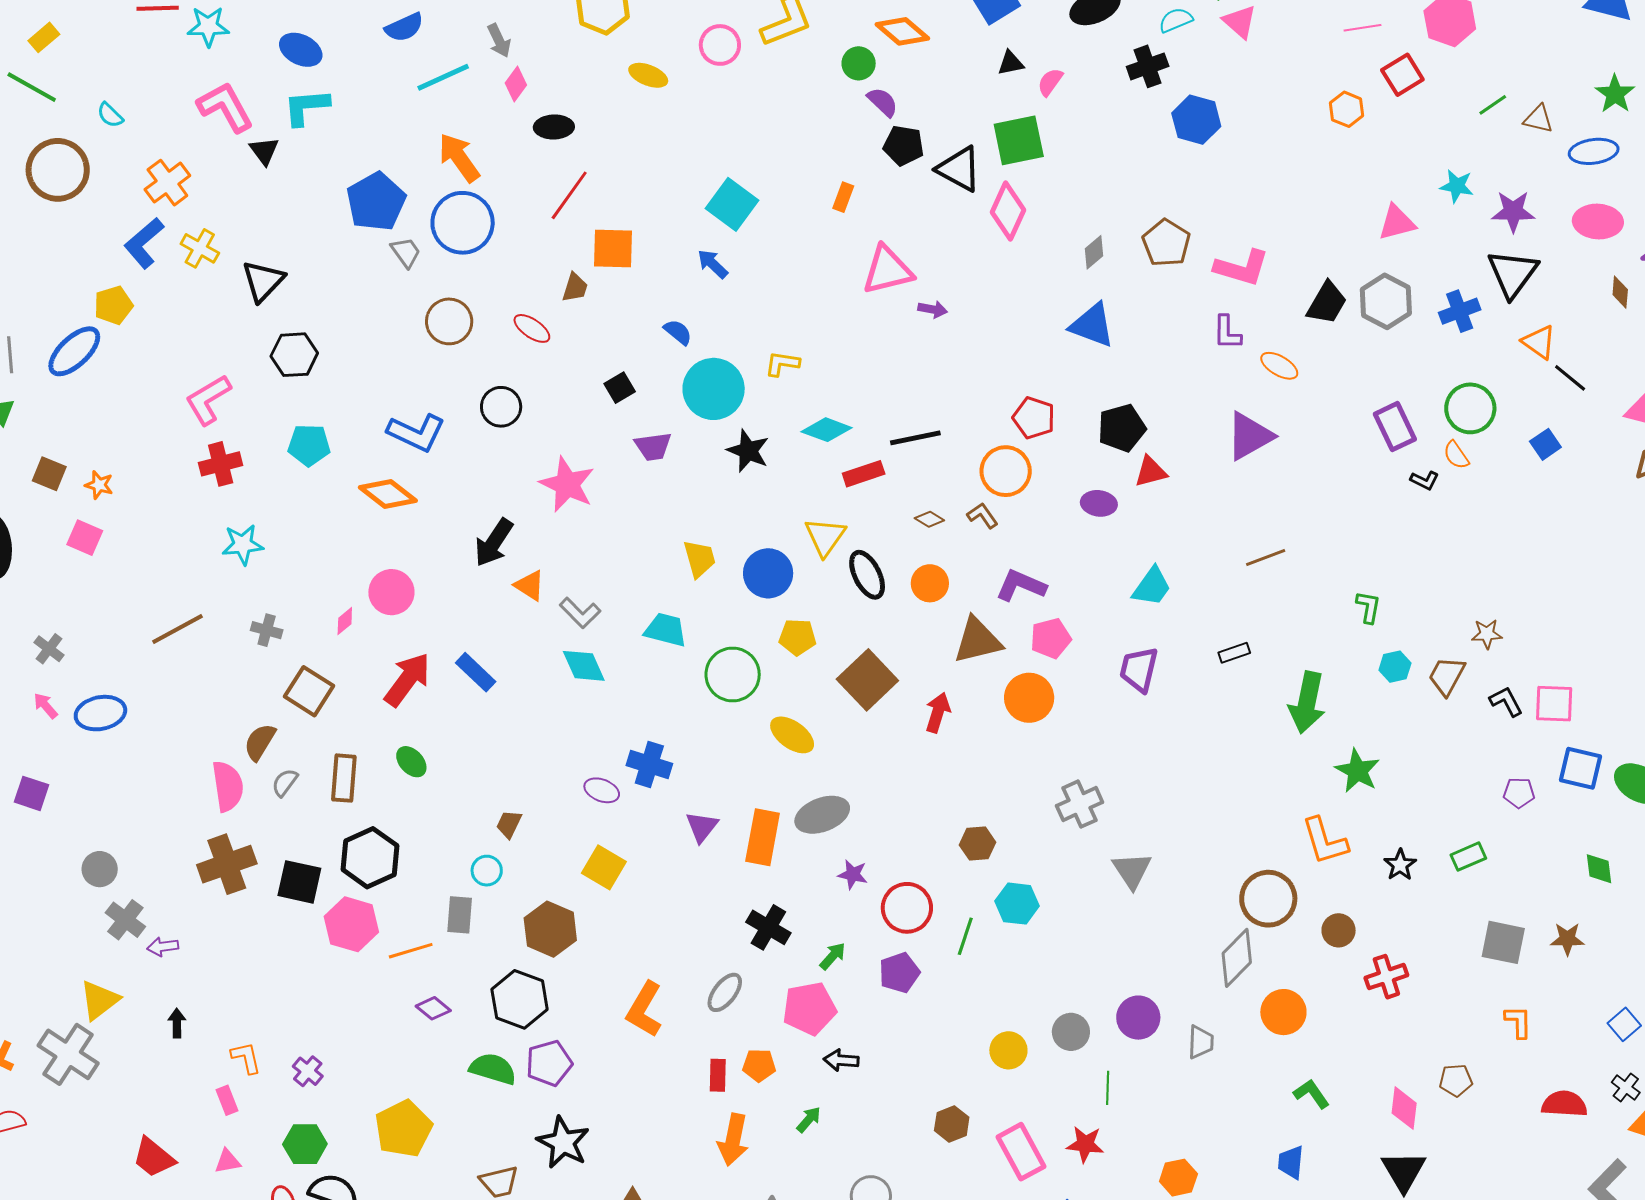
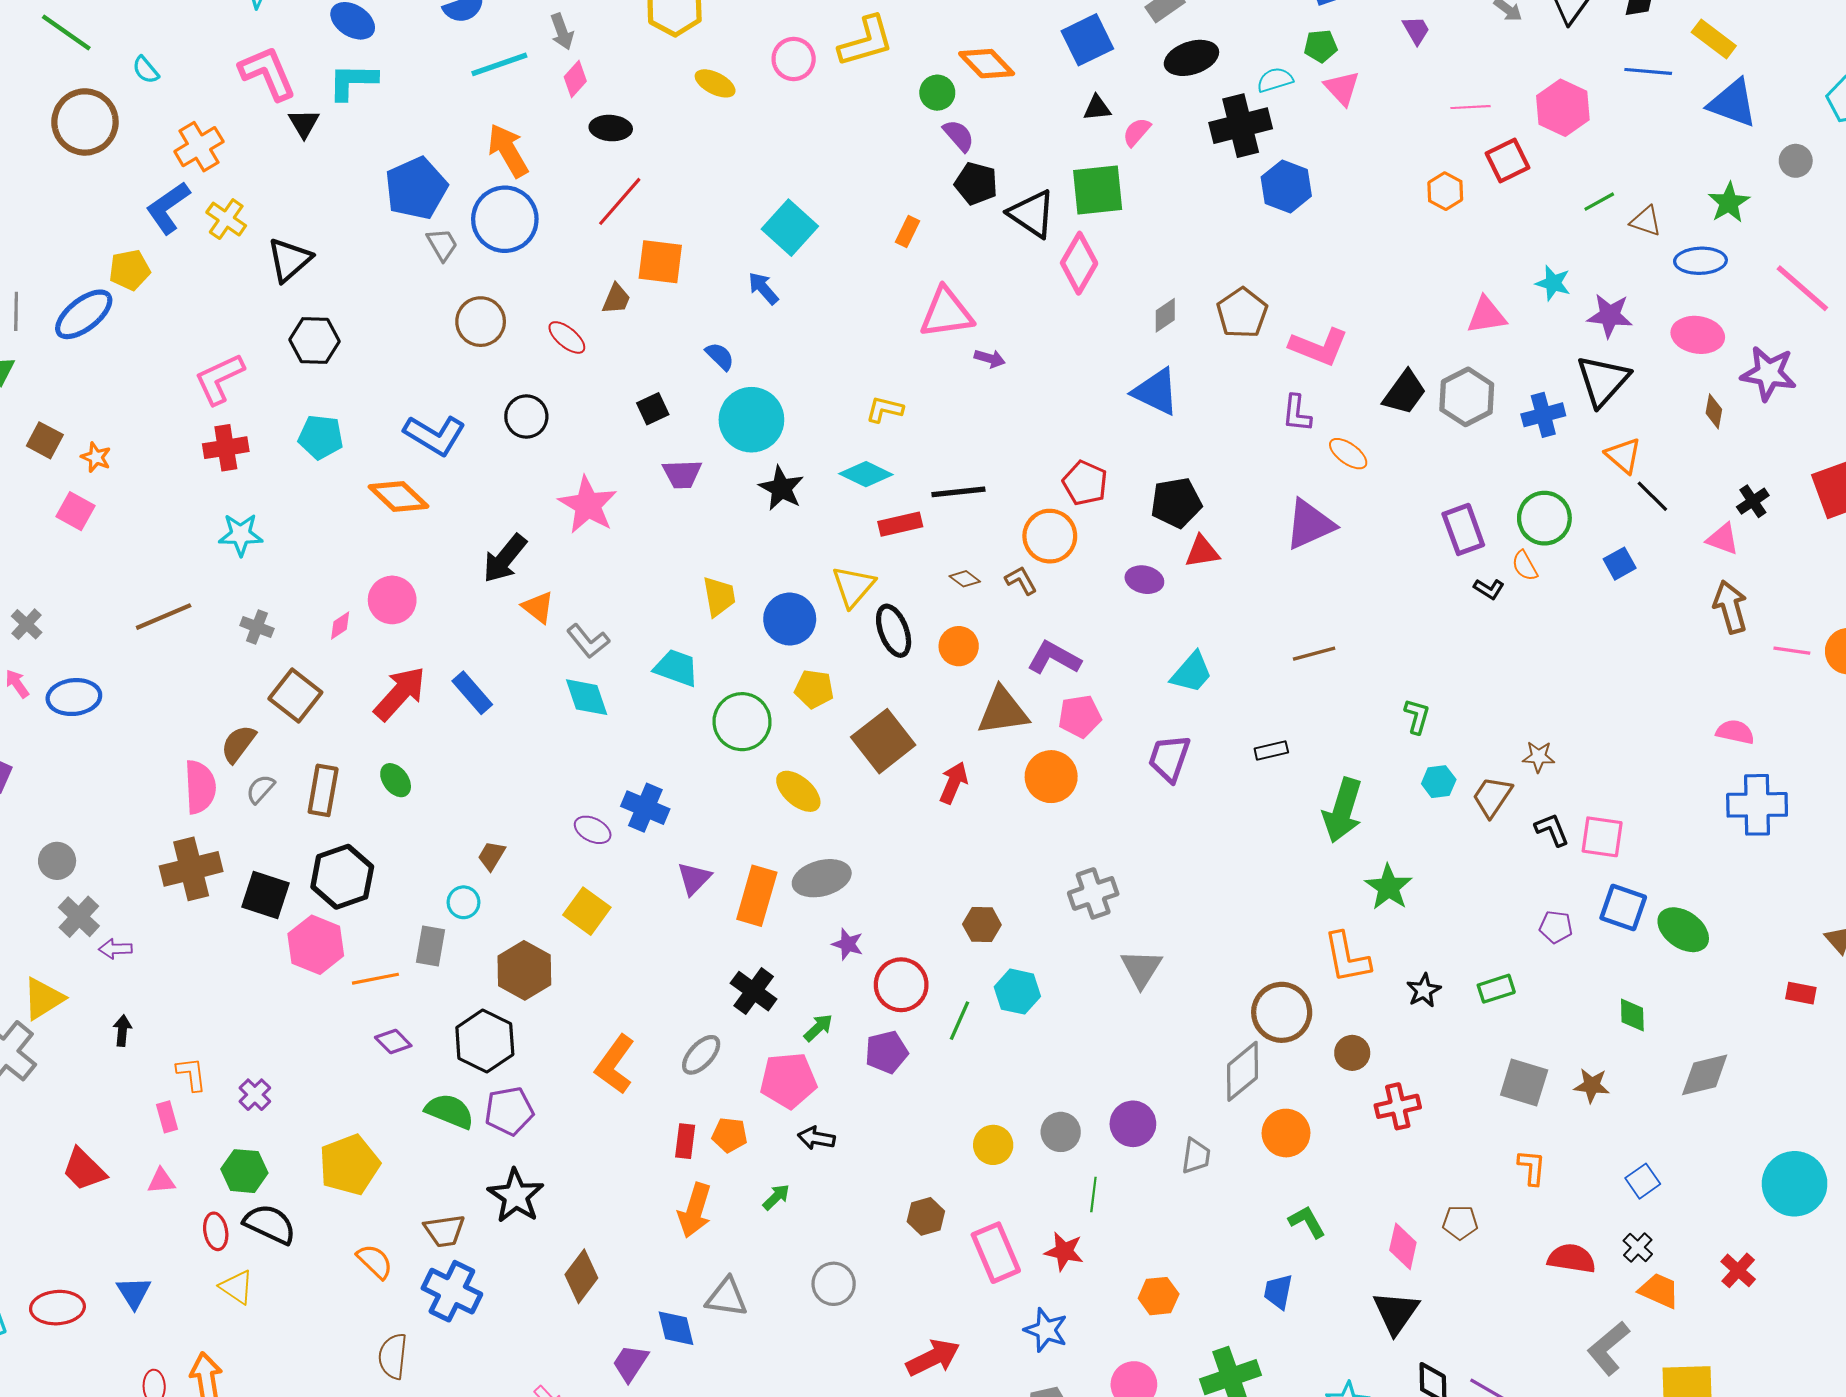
black cross: (1148, 66) -> (1241, 126), size x1.4
yellow L-shape: (782, 364) -> (885, 409), moved

